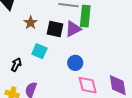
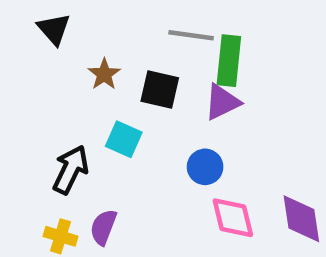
purple triangle: (73, 29) -> (222, 102), moved
black arrow: (16, 65) -> (71, 170), size x1.5

